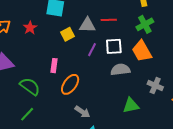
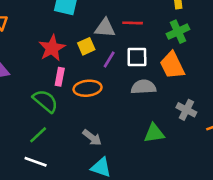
red star: (30, 28) -> (52, 48), moved, size x1.5
yellow square: (67, 34) -> (86, 46), moved
orange ellipse: (70, 84) -> (88, 88), moved, turned 45
green semicircle: (30, 86) -> (45, 101), moved
green line: (27, 114) -> (38, 135), moved

